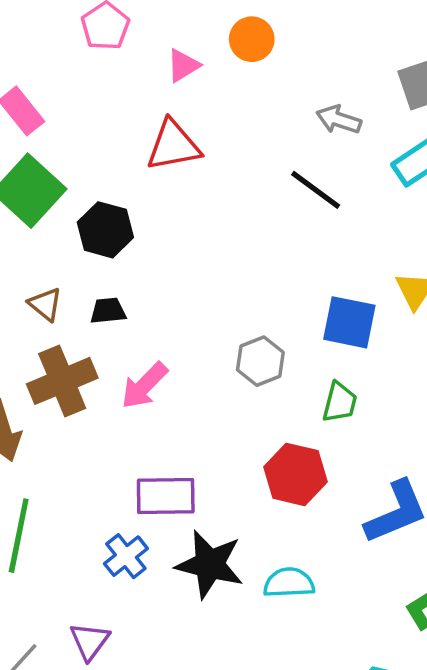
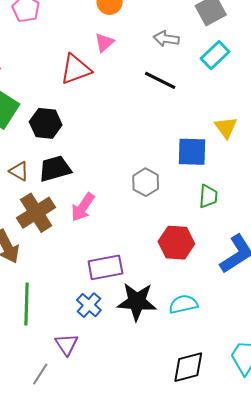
pink triangle: (183, 65) -> (104, 42), moved
black trapezoid: (108, 311) -> (55, 169), size x1.6
green trapezoid: (340, 402) -> (208, 196), moved
purple triangle: (90, 641) -> (67, 344), moved

